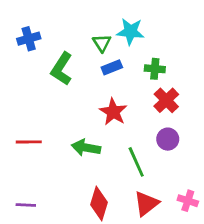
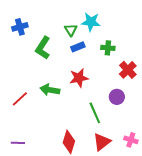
red cross: (166, 100) -> (128, 70), moved
red star: (113, 112) -> (79, 78), turned 30
red line: (29, 142) -> (20, 99), turned -42
green arrow: (86, 148) -> (50, 90), moved

